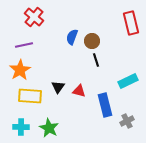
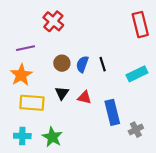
red cross: (34, 17) -> (53, 21), moved
blue semicircle: (72, 37) -> (82, 64), moved
brown circle: (92, 41) -> (62, 63), moved
cyan rectangle: (128, 81) -> (137, 74), moved

